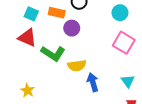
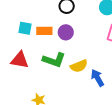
orange rectangle: (57, 13) -> (44, 31), moved
red triangle: (27, 38) -> (20, 60), moved

